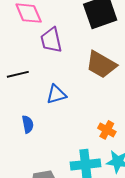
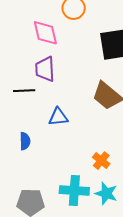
purple trapezoid: (51, 40) -> (45, 69), moved

